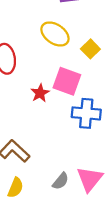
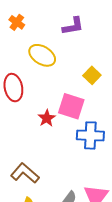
yellow ellipse: (55, 34) -> (42, 55), moved

